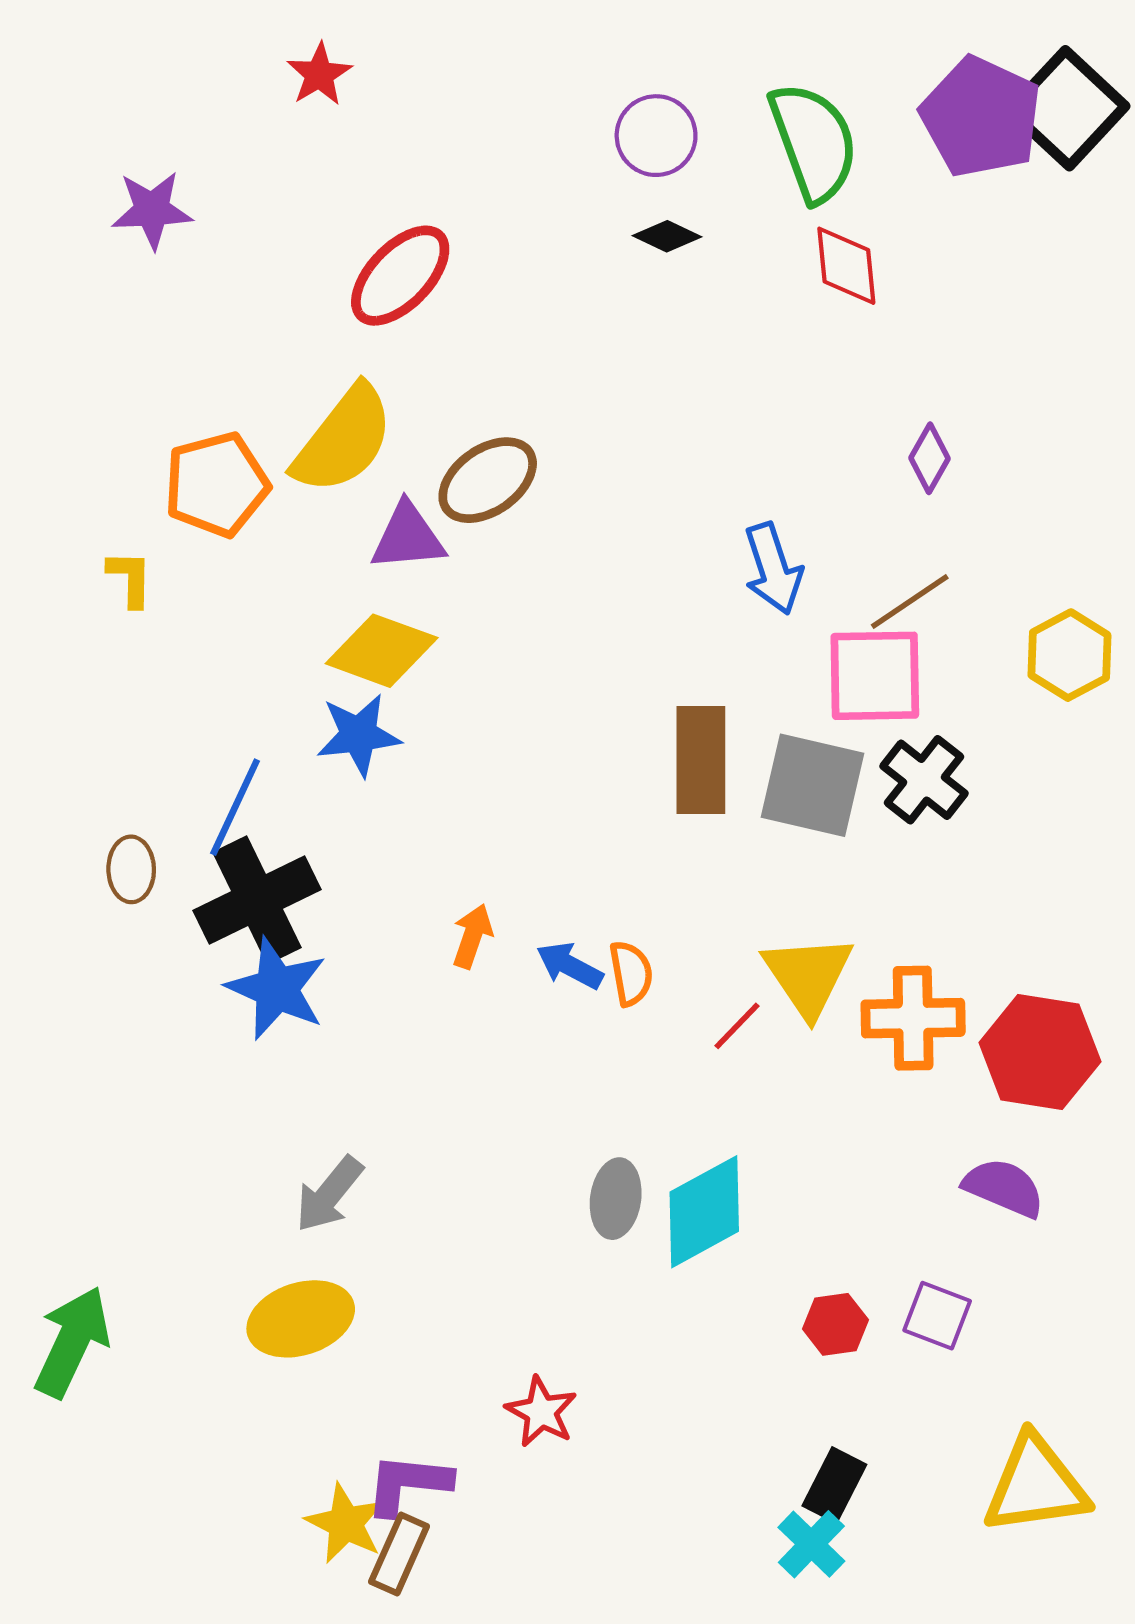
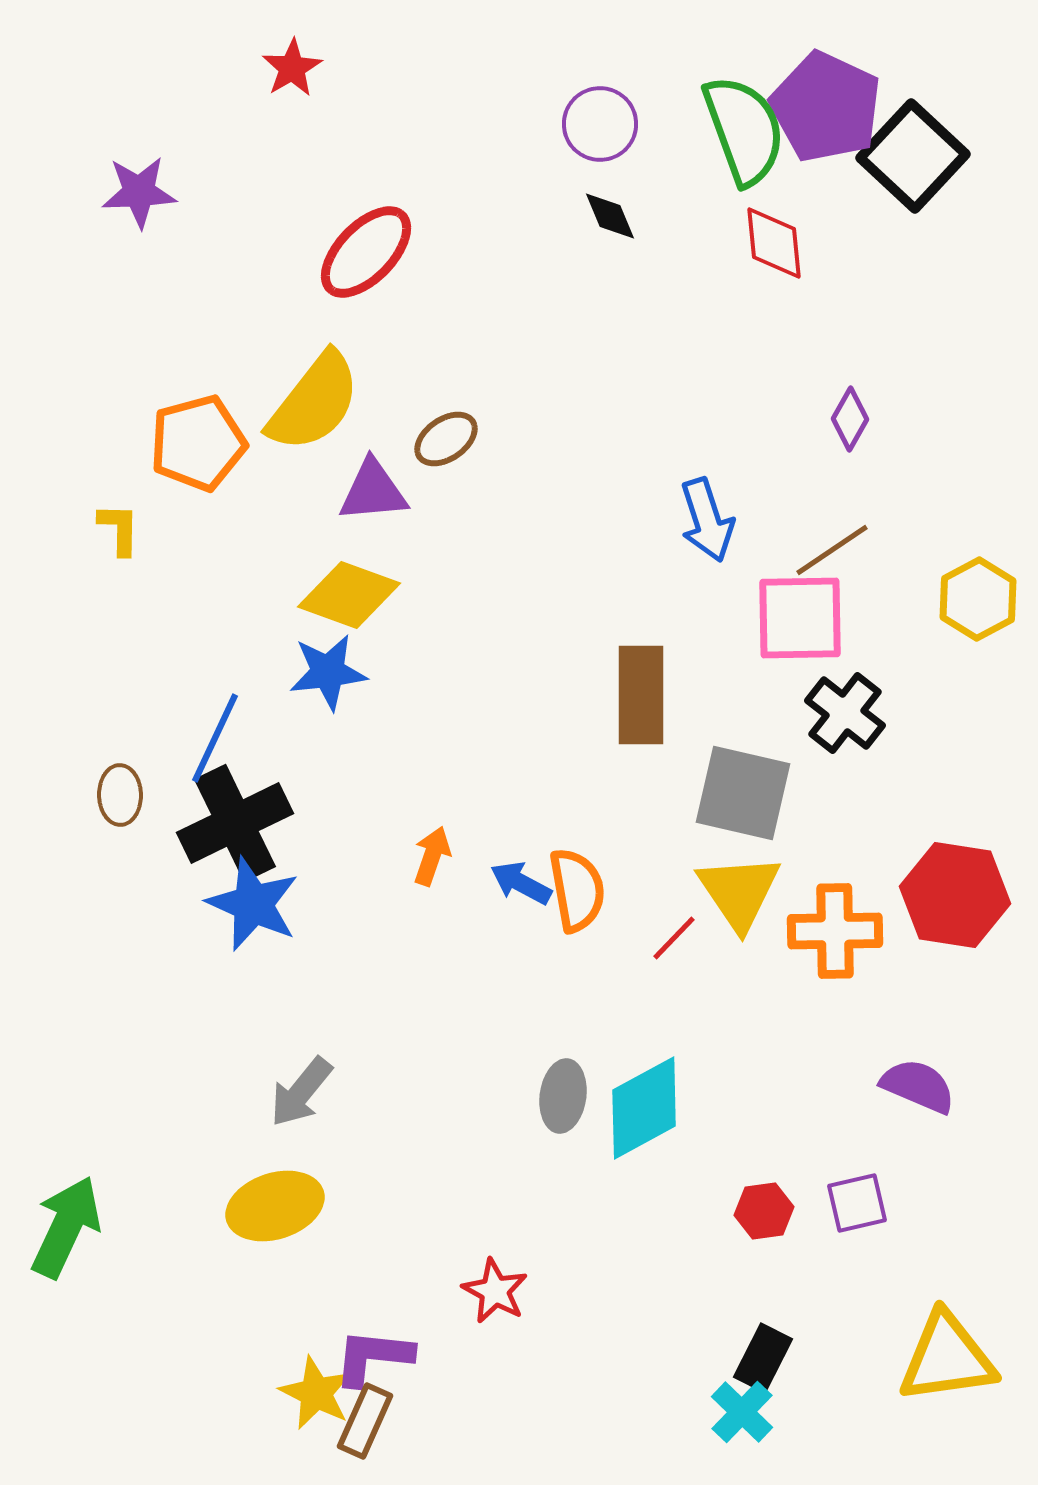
black square: (1067, 108) -> (913, 156), moved
purple pentagon: (981, 117) -> (826, 107), moved
black diamond: (667, 236) -> (610, 216), turned 42
brown ellipse: (488, 480) -> (446, 439), size x0.7
gray square: (812, 785) -> (743, 793), moved
orange semicircle: (631, 973) -> (577, 890), size x1.4
red hexagon: (1040, 1052) -> (955, 895), moved
purple square: (937, 1316) -> (857, 1203), turned -34

